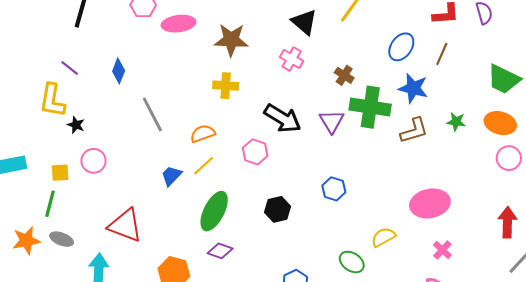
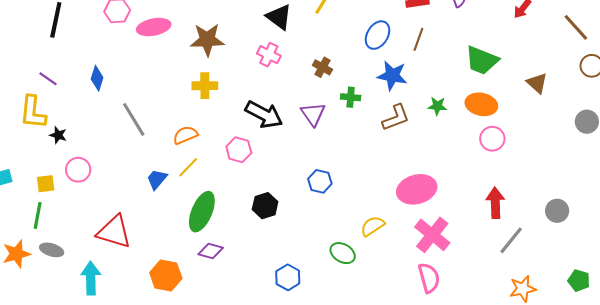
green cross: (370, 107) -> (351, 97), size x0.5
pink cross: (442, 250) -> (432, 235), size x1.8

